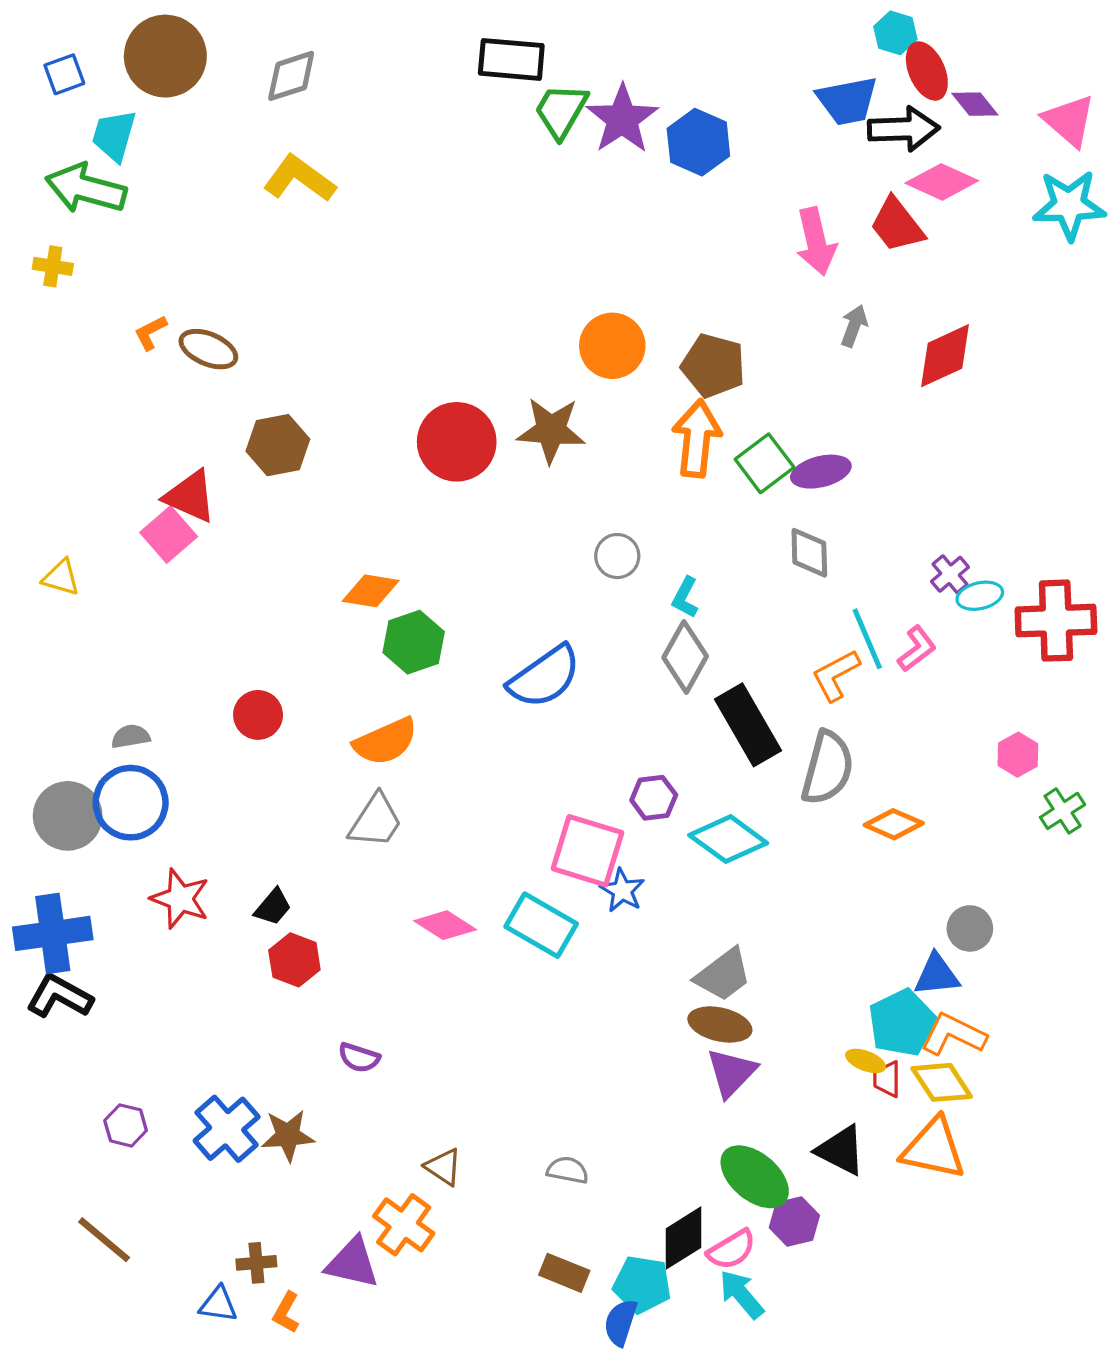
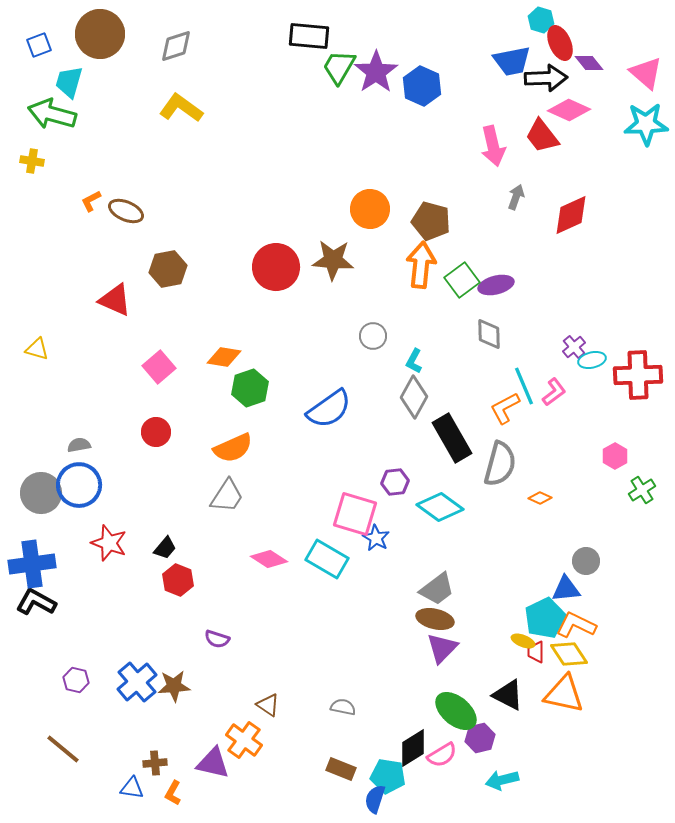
pink square: (169, 534) -> (159, 367), moved
orange diamond: (894, 824) -> (540, 498), size x0.7
cyan arrow: (741, 1294) -> (502, 780), moved, turned -64

